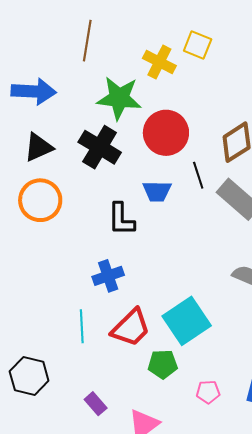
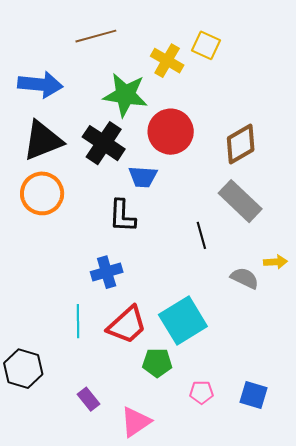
brown line: (87, 41) -> (96, 36), turned 63
black triangle: (39, 147) -> (43, 140), size x1.4
black line: (198, 175) -> (201, 235), moved
blue trapezoid: (157, 191) -> (143, 177), moved

